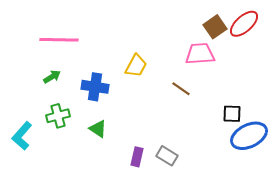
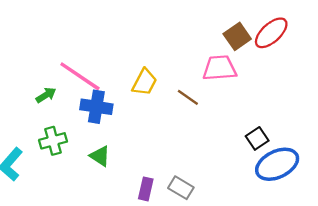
pink line: (59, 40) -> (80, 76), moved, turned 33
brown line: (181, 89) -> (188, 97), moved
black square: (232, 114) -> (257, 138), turned -36

